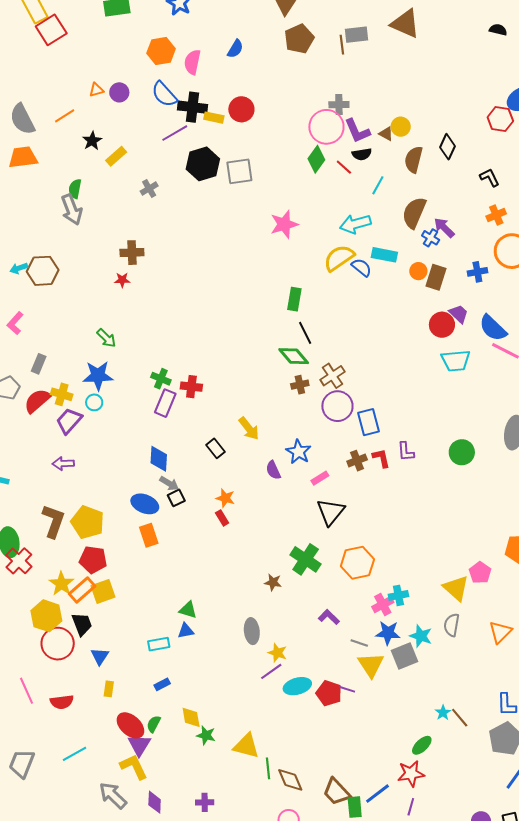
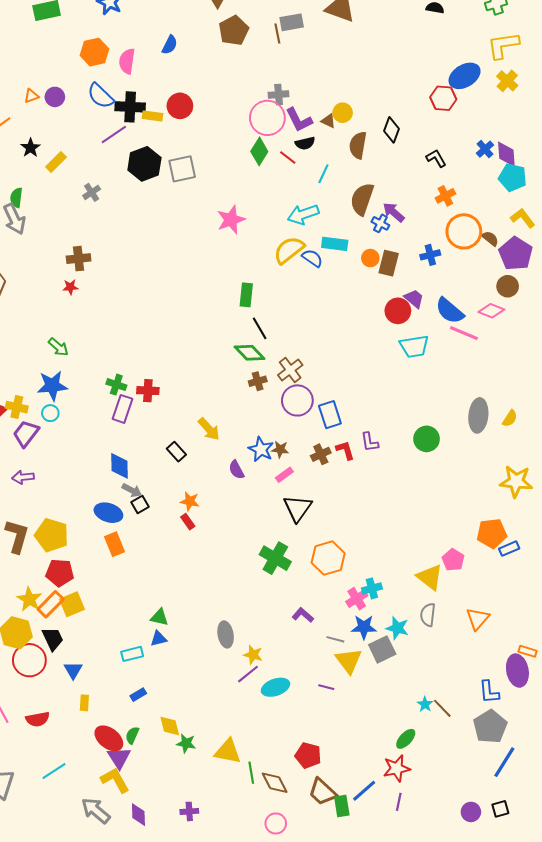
brown star: (273, 582) -> (280, 449), moved
red pentagon: (329, 693) -> (308, 755), moved

